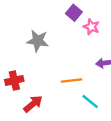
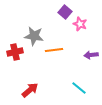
red cross: (14, 80) -> (15, 52), moved
orange line: (72, 80) -> (54, 50), moved

